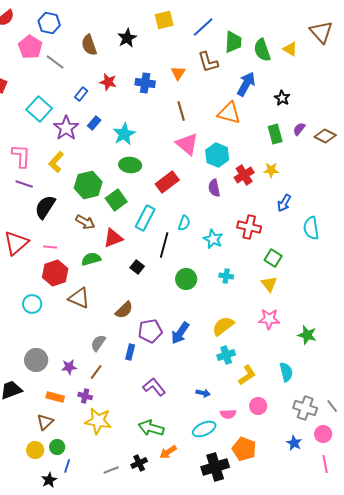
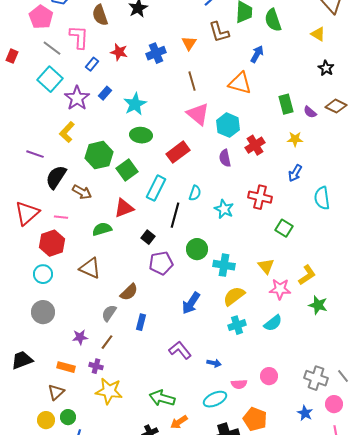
yellow triangle: (290, 49) -> (318, 34), moved
gray line: (55, 62) -> (52, 48), moved
blue cross: (145, 83) -> (156, 53), turned -30
blue arrow: (246, 84) -> (257, 54), size x0.7
black star: (282, 98) -> (326, 68), moved
purple semicircle: (299, 129) -> (310, 112), moved, turned -88
pink L-shape: (21, 156) -> (79, 37), moved
yellow star: (271, 170) -> (295, 139), moved
brown arrow: (85, 222) -> (82, 192), moved
red hexagon: (55, 273) -> (52, 243), moved
cyan cross: (226, 276) -> (224, 265), moved, size x1.5
yellow triangle: (269, 284) -> (266, 266), moved
brown semicircle: (124, 310) -> (129, 292), moved
purple pentagon: (150, 331) -> (161, 263), moved
gray circle: (36, 360) -> (43, 312), moved
cyan semicircle: (286, 372) -> (273, 323), moved, turned 66
yellow L-shape: (247, 375) -> (307, 275), moved
purple L-shape: (154, 387) -> (180, 350), moved

